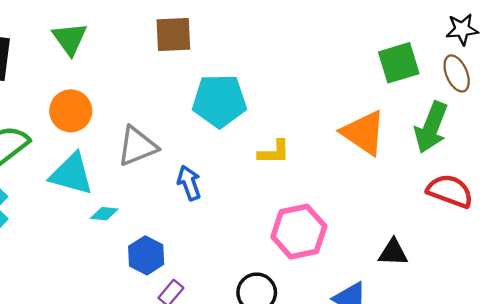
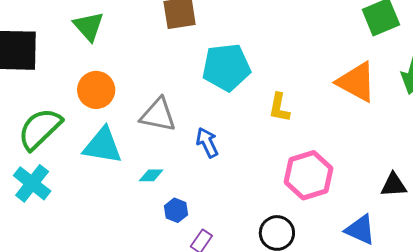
gray triangle: (137, 146) -> (158, 115), turned 39
yellow L-shape: (274, 152) -> (279, 108), turned 108
cyan diamond: (104, 214) -> (151, 175), moved
blue hexagon: (146, 255) -> (176, 210), size x0.7

